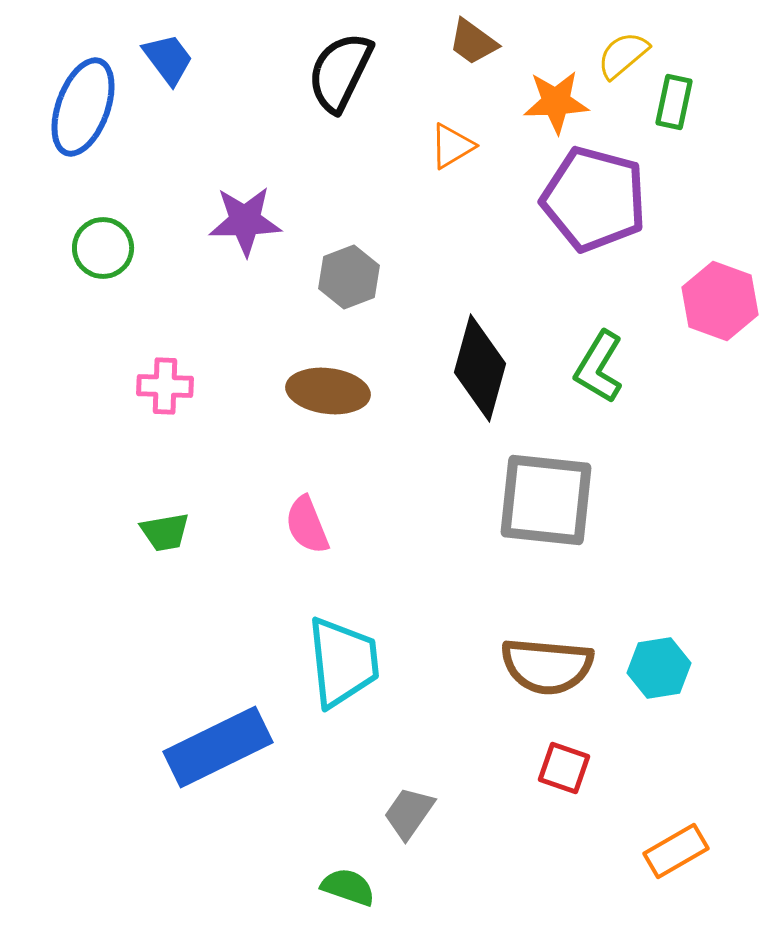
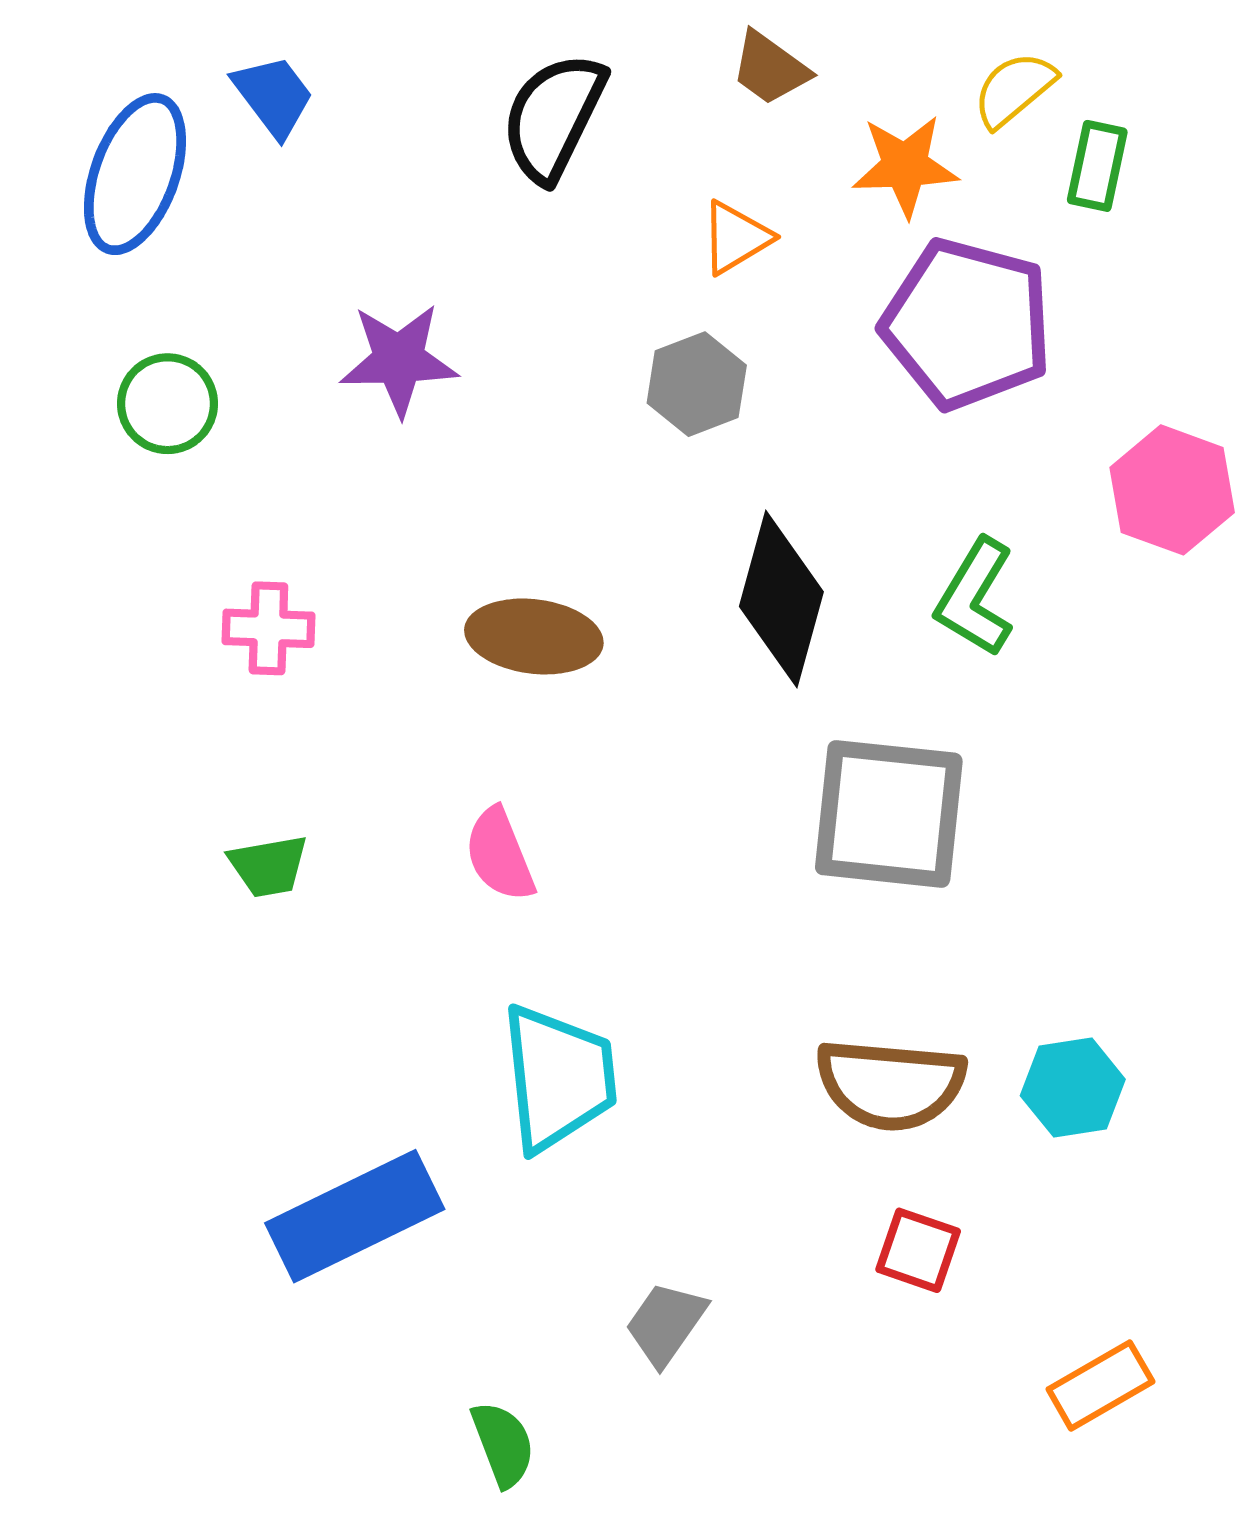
gray hexagon: (349, 277) -> (697, 384), moved
green semicircle: (348, 887) -> (503, 1444), moved, turned 50

